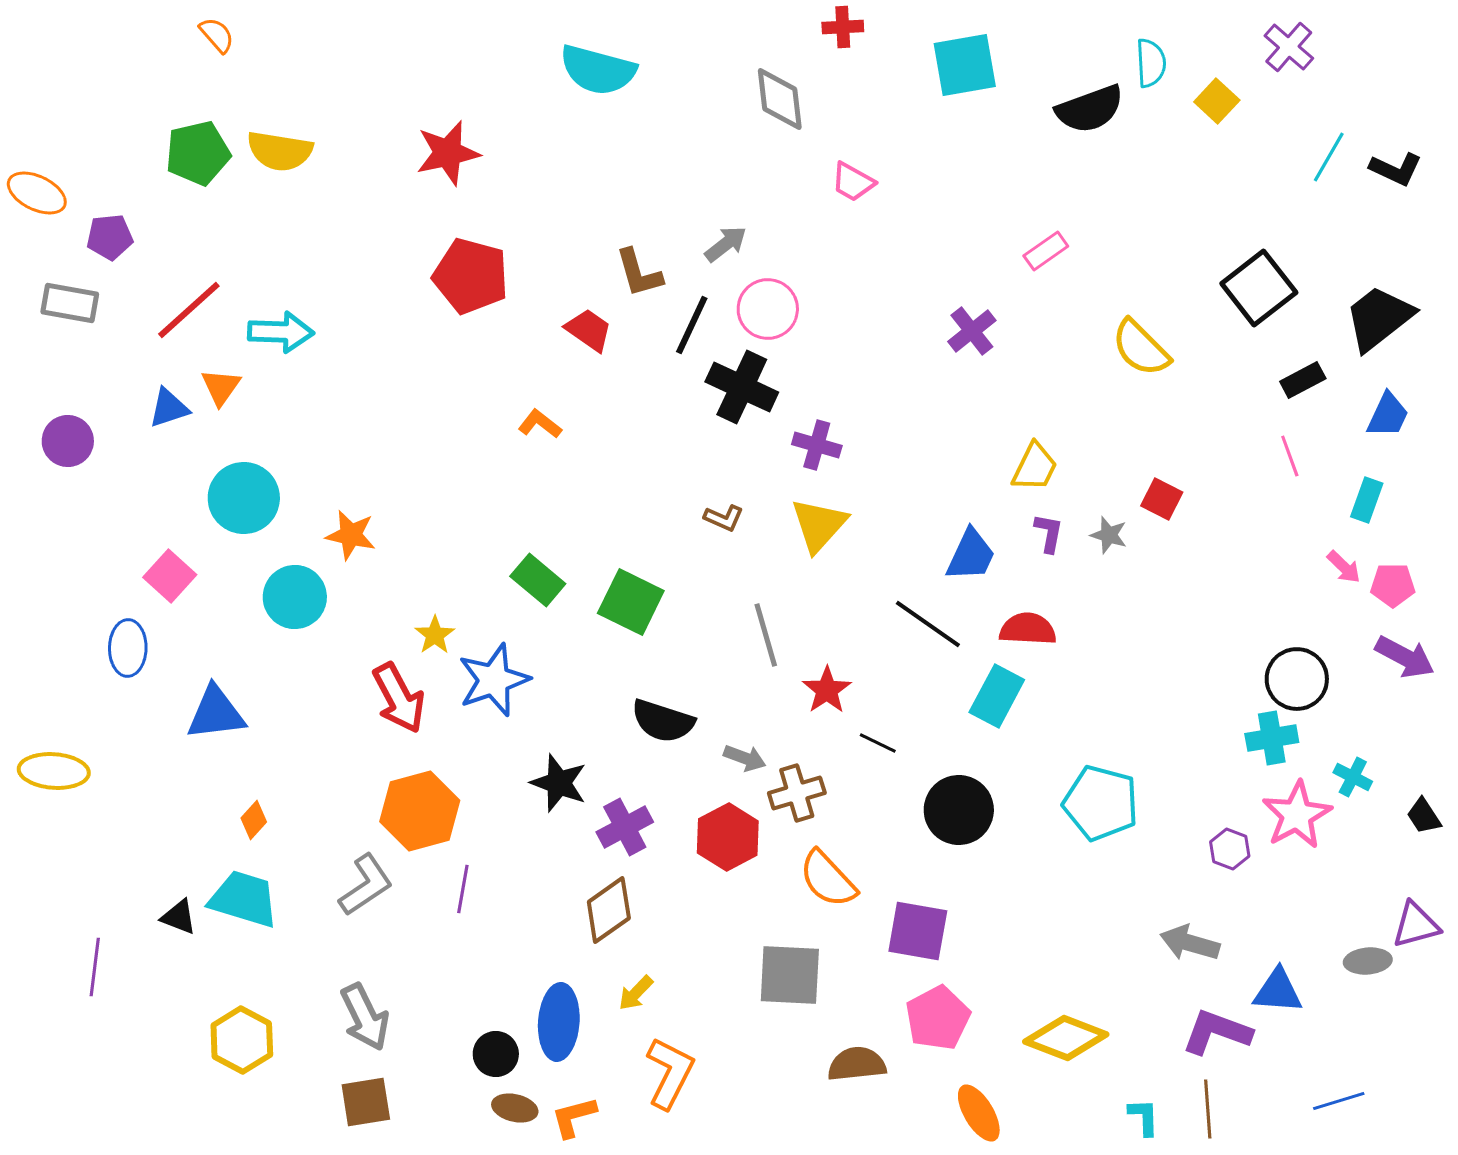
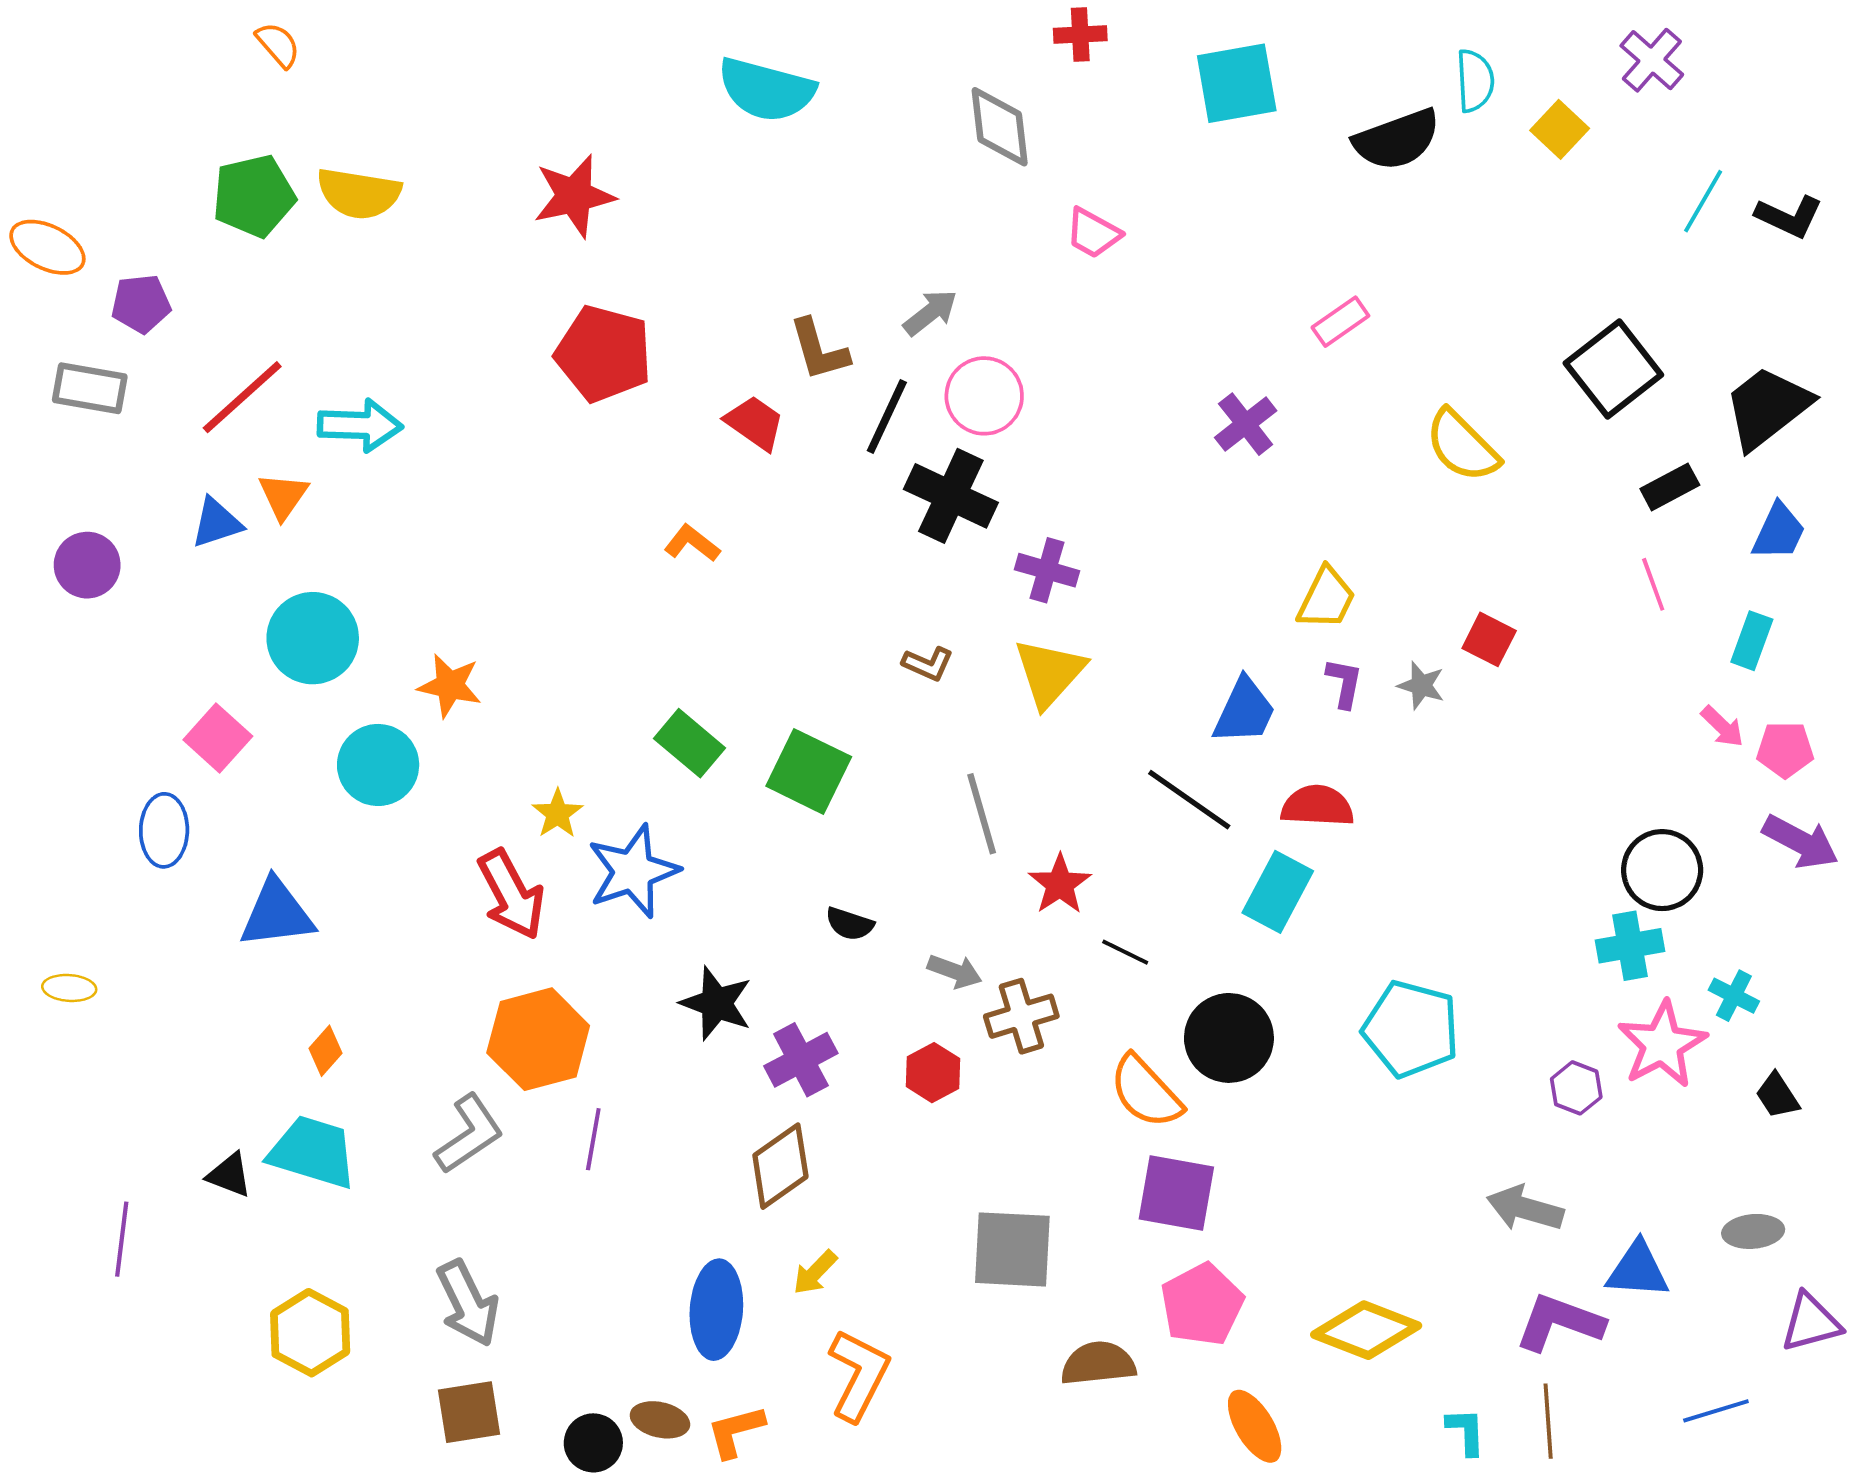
black semicircle: (663, 721) -> (850, 924), size x0.6
yellow ellipse: (54, 771) -> (69, 988), size x0.6
black trapezoid: (1424, 816) -> (1777, 1096), moved
red hexagon: (728, 837) -> (933, 1073), size x0.7
orange semicircle: (828, 879) -> (1146, 1092), moved
purple triangle: (1416, 925) -> (1811, 1322), moved
black circle: (496, 1054) -> (593, 1443), moved

